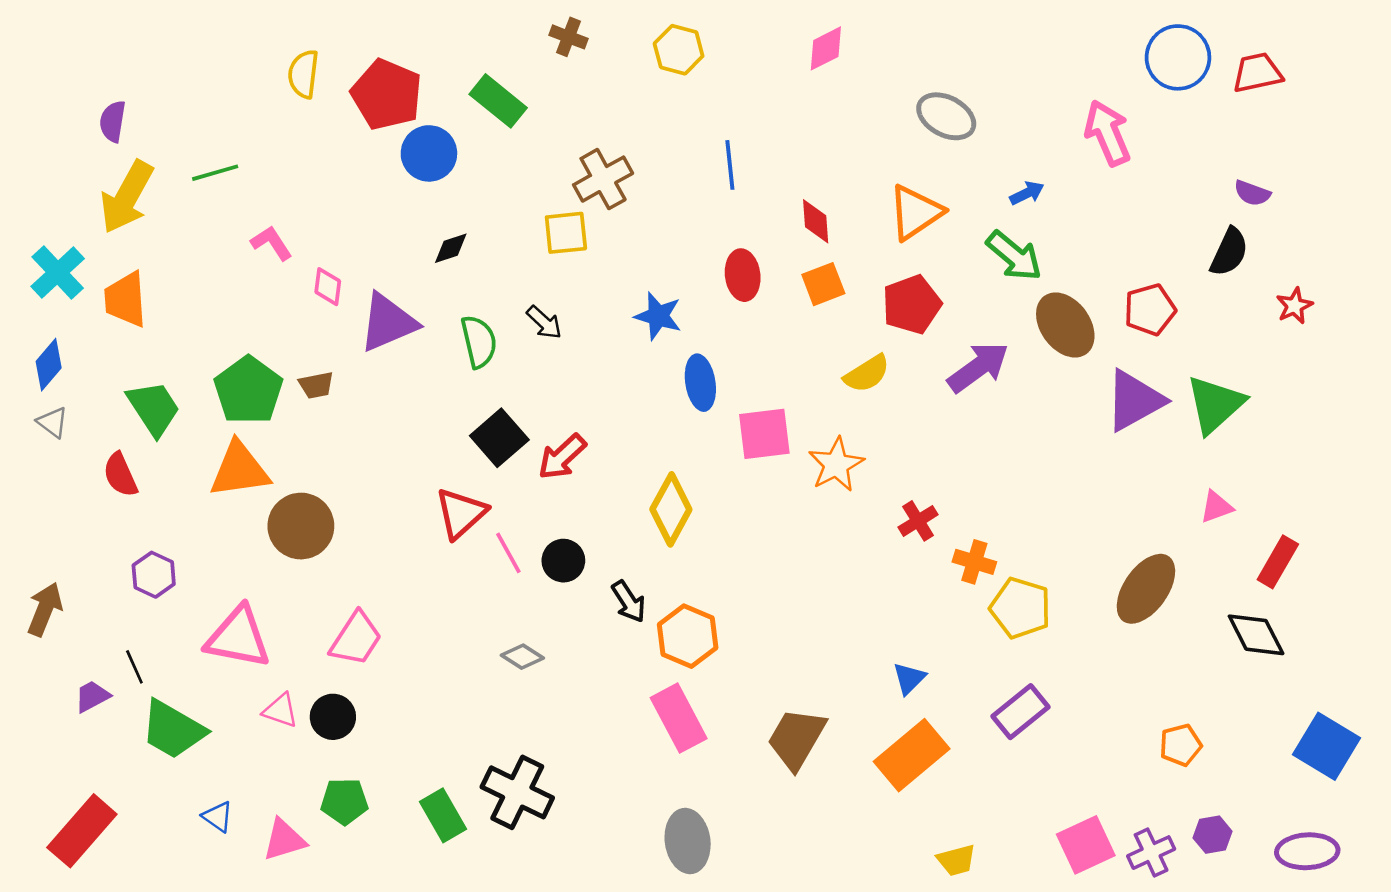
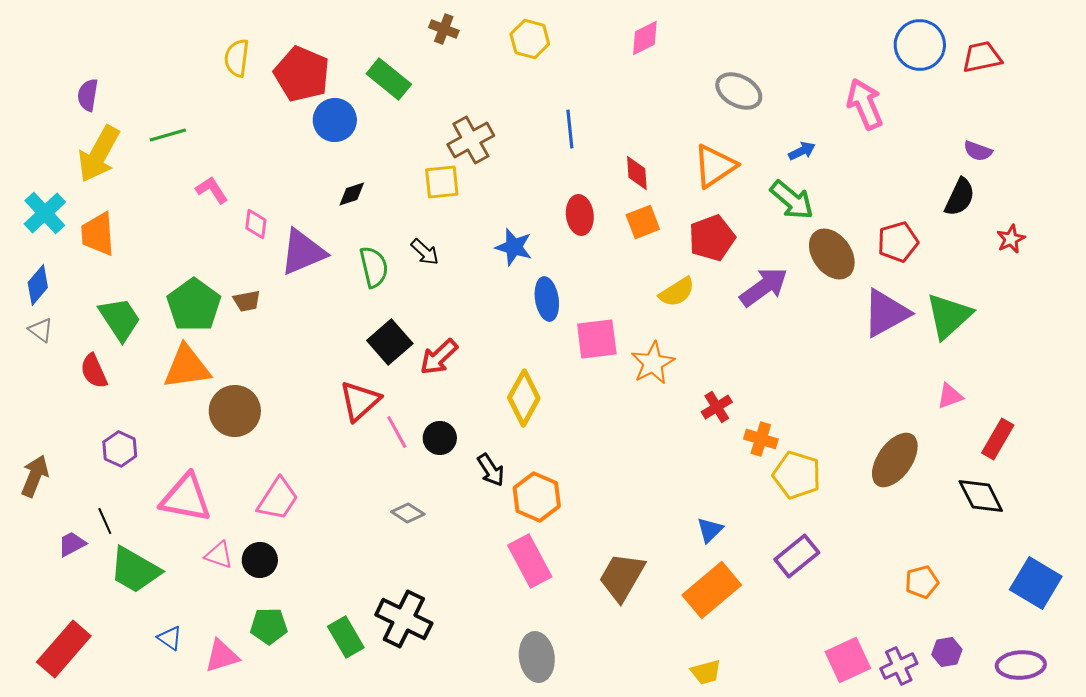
yellow trapezoid: (956, 860) -> (706, 672), moved

